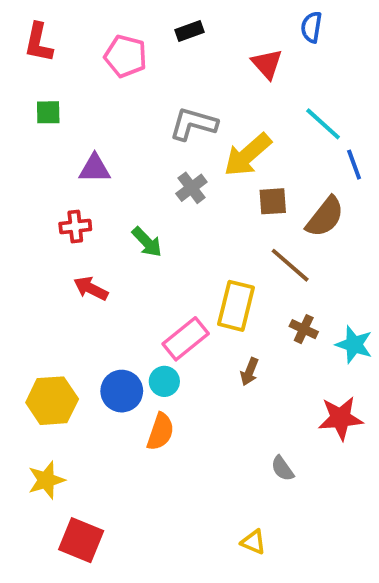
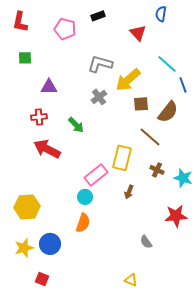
red arrow: (91, 288) -> (47, 149), size x1.5
blue circle: (122, 391) -> (50, 244), moved
red square: (81, 540) -> (42, 279), size x0.6

